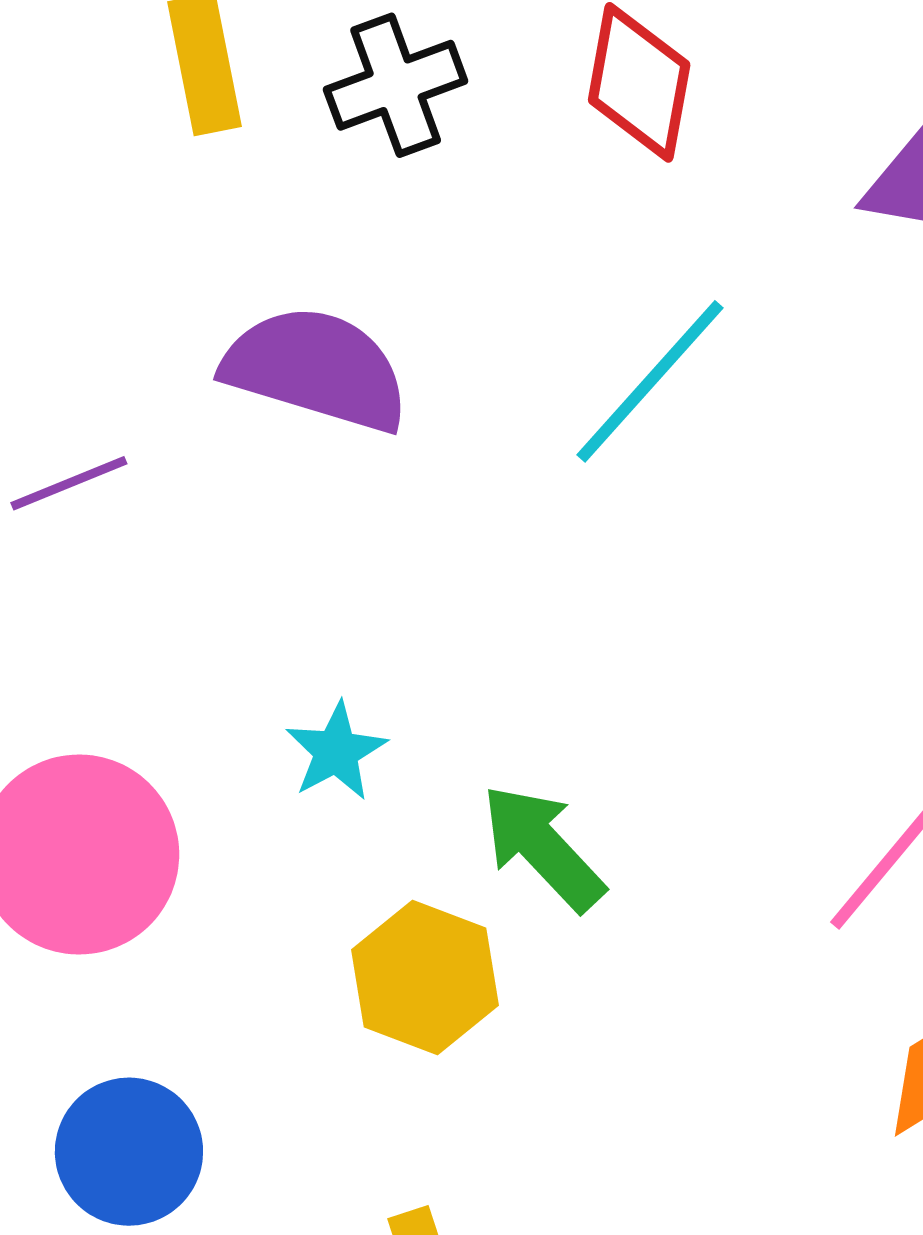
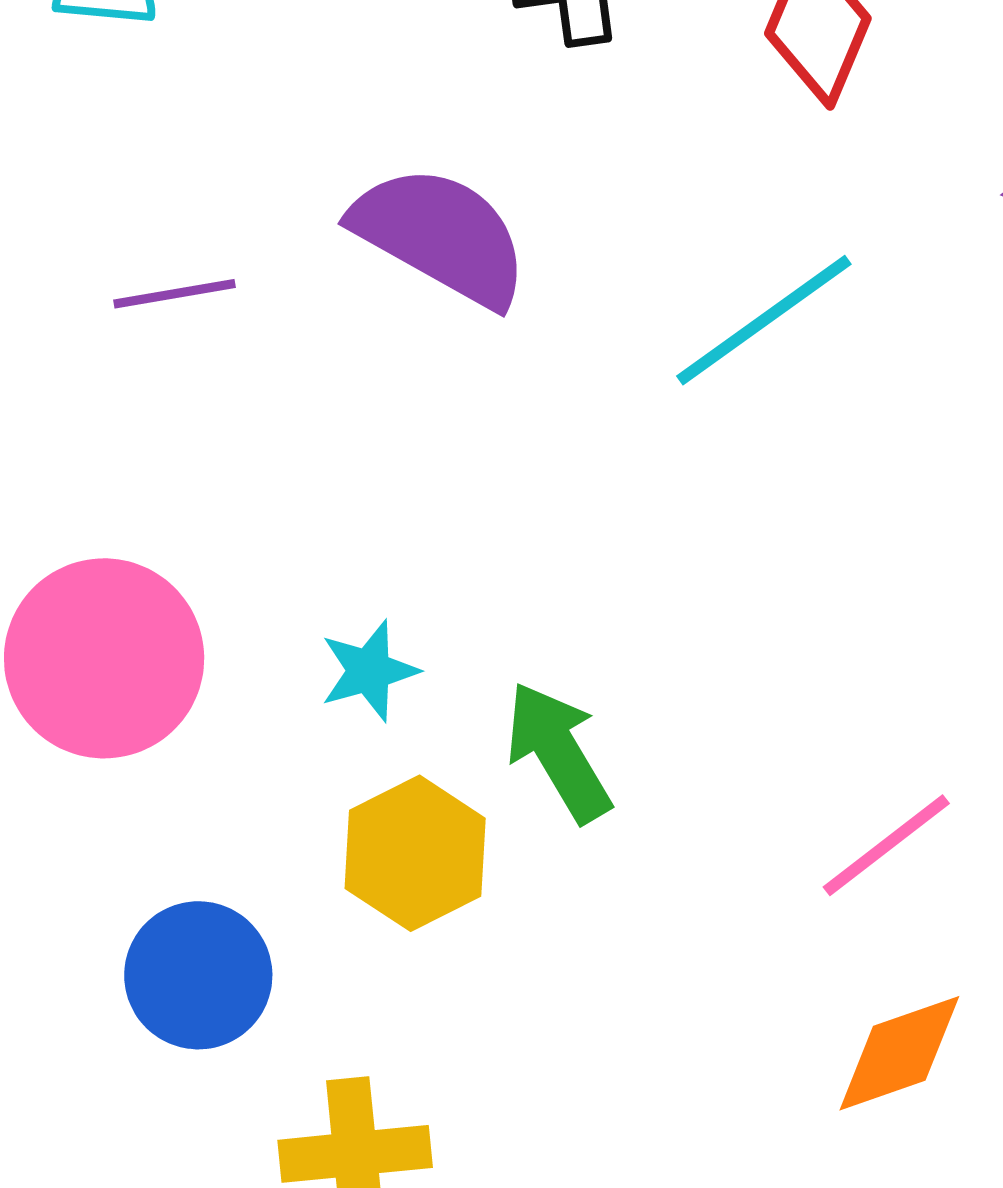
cyan star: (336, 751) -> (369, 671), moved
blue circle: (129, 1152) -> (198, 975), moved

